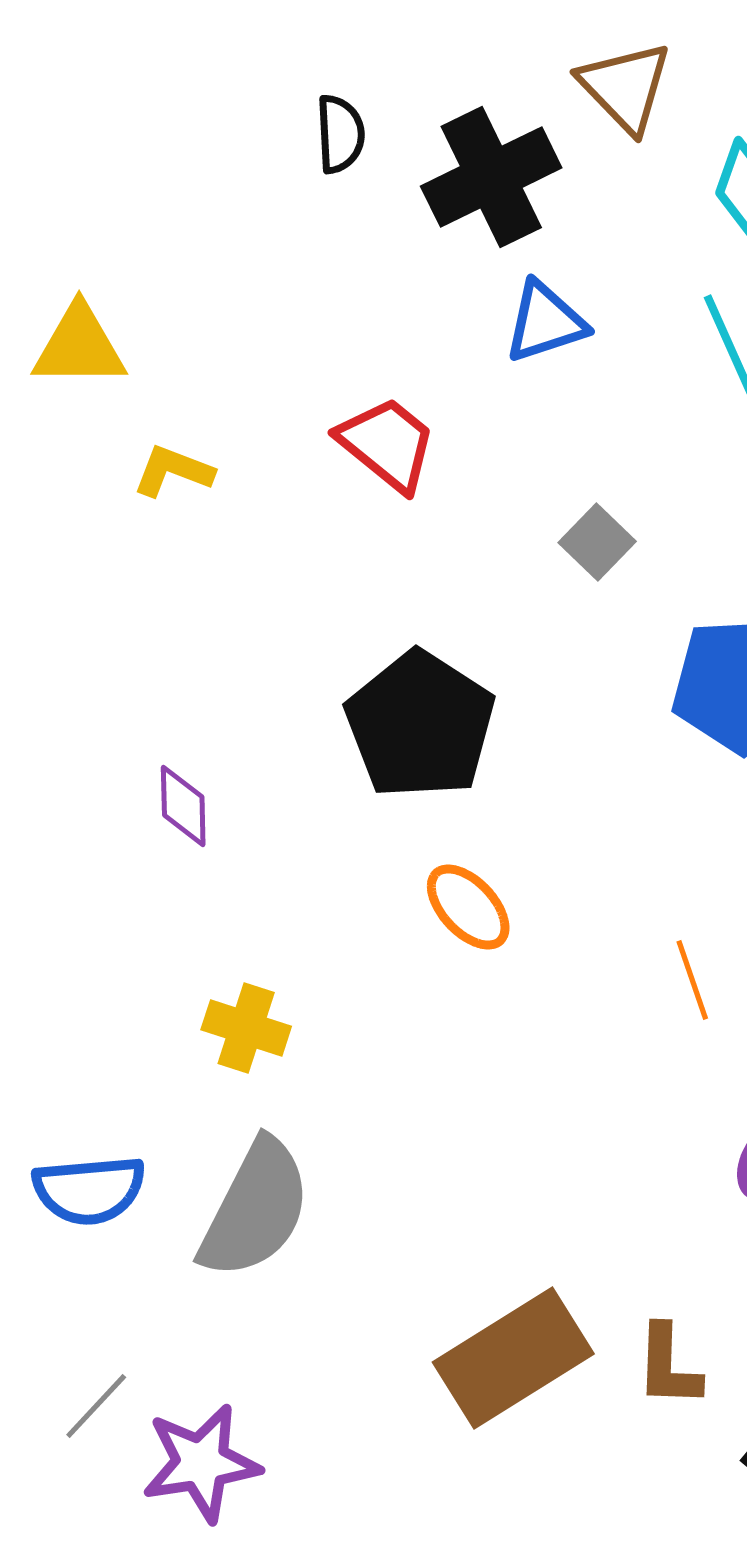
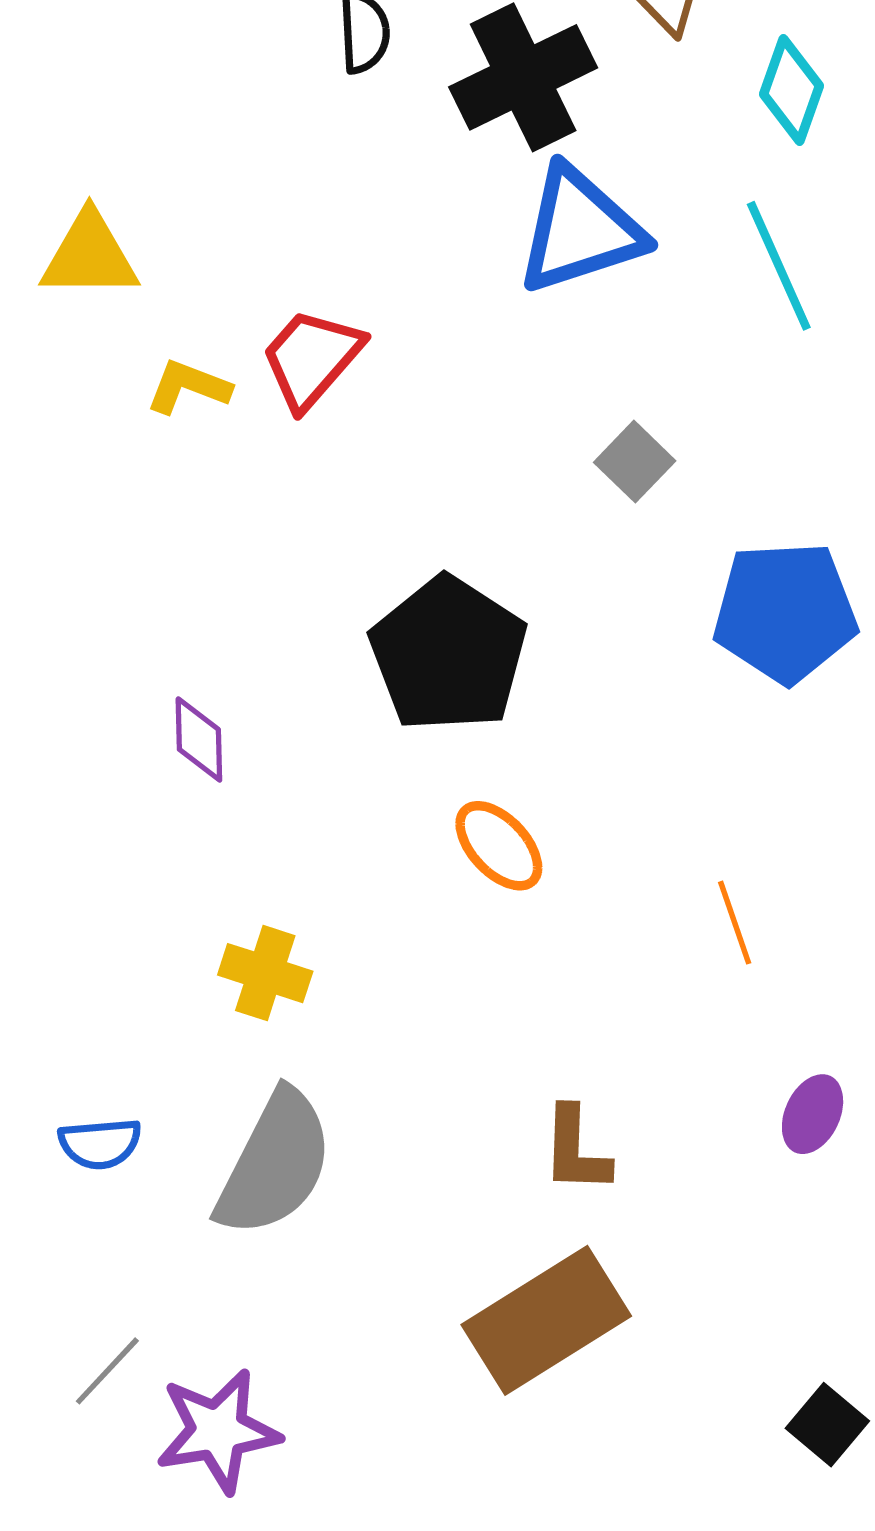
blue triangle: (545, 322) -> (580, 230), size x1.5
red trapezoid: (387, 444) -> (312, 358), moved, turned -88
blue semicircle: (89, 1190) -> (100, 1144), size x0.7
brown L-shape: (668, 1366) -> (576, 1150), moved

